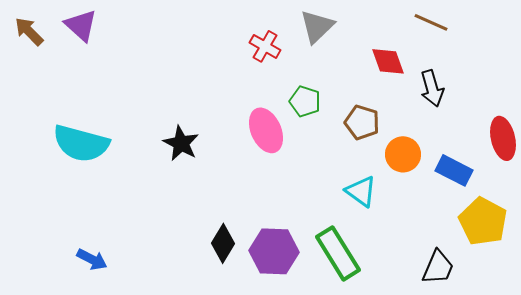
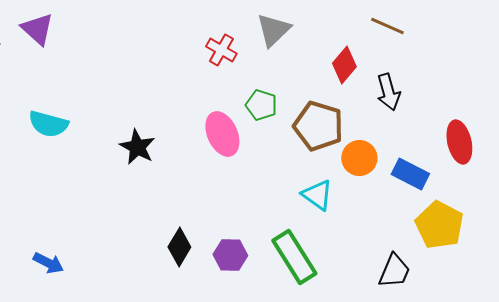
red diamond: (388, 61) -> (344, 65), turned 60
brown pentagon: (362, 122) -> (318, 126), size x1.4
cyan semicircle: (81, 143) -> (48, 124), moved, size x0.7
purple hexagon: (274, 251) -> (230, 255), size x0.7

